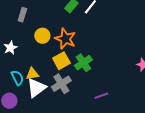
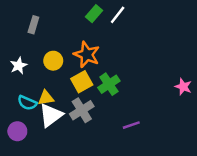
yellow circle: (42, 36) -> (53, 61), moved
cyan semicircle: (17, 78) -> (27, 103), turned 140

